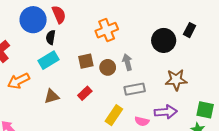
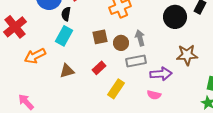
cyan rectangle: (49, 60) -> (64, 36), turned -30
gray rectangle: (135, 89) -> (136, 61), moved
purple arrow: (166, 112) -> (161, 74), moved
yellow rectangle: (114, 115) -> (116, 89), moved

